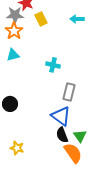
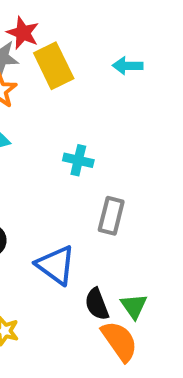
yellow rectangle: (41, 19) -> (54, 66), size x1.5
blue triangle: (61, 116) -> (56, 265), moved

